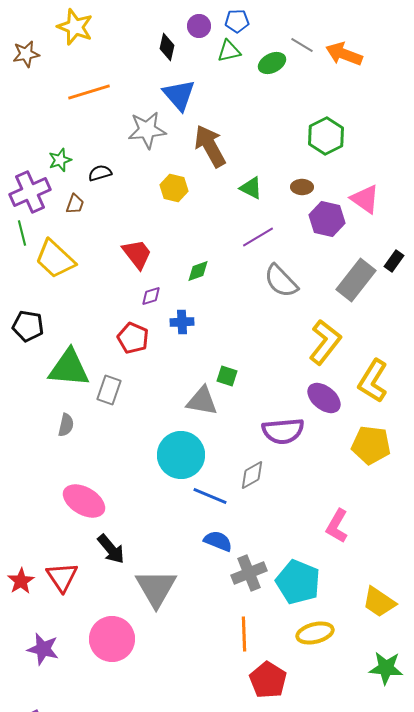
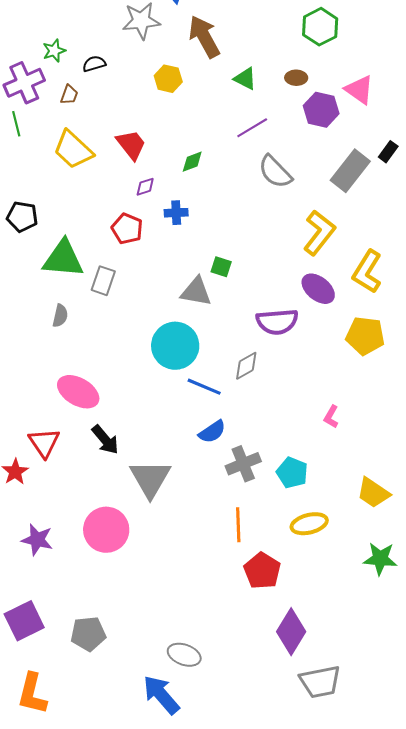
yellow trapezoid: (55, 259) -> (73, 150), moved
pink L-shape: (337, 526) -> (331, 417), size x0.7
blue semicircle: (218, 541) -> (212, 432), turned 124
red triangle: (62, 577) -> (44, 443), moved
cyan pentagon: (298, 582) -> (292, 473), size x0.7

